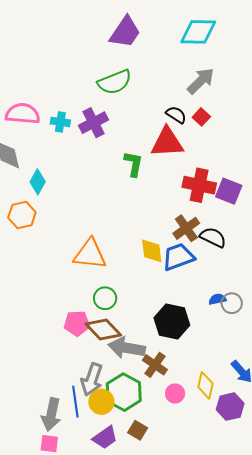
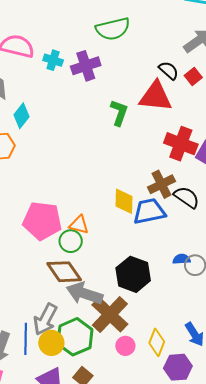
orange triangle: (90, 254) -> (79, 225), moved, size x0.6
pink pentagon: (77, 323) -> (42, 221), moved, size x1.5
brown cross: (155, 365) -> (110, 315), size x1.5

